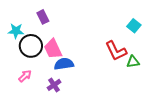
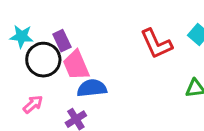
purple rectangle: (43, 17) -> (62, 41), moved
red L-shape: (116, 51) -> (156, 44), moved

